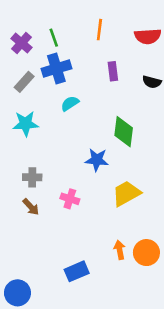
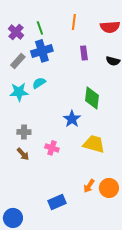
cyan semicircle: (70, 103) -> (39, 83), moved
blue star: (97, 160) -> (72, 119), turned 30
yellow trapezoid: (126, 193) -> (94, 144), turned 45
orange arrow: (120, 250) -> (89, 186), turned -136

